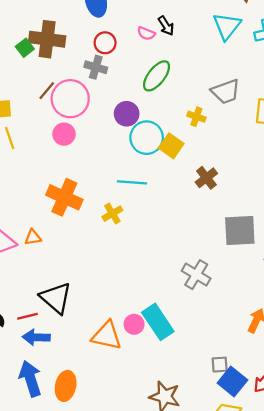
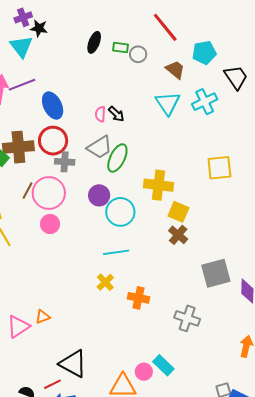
pink semicircle: (146, 33) -> (100, 114), moved, turned 84
red circle: (105, 43) -> (53, 141), moved, size x1.5
gray trapezoid: (226, 92) -> (100, 147), moved
yellow cross: (196, 117) -> (159, 185), size x1.8
yellow square: (171, 146) -> (178, 212), moved
orange cross: (64, 197) -> (139, 298), moved, size x0.7
cyan rectangle: (158, 322) -> (163, 365), size x0.7

